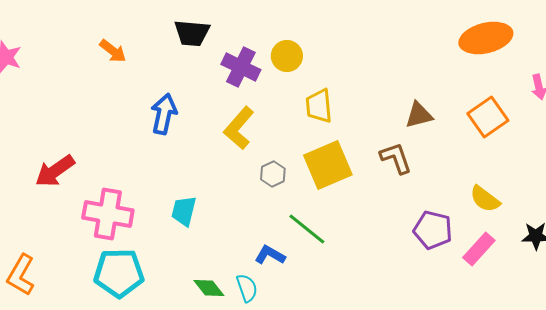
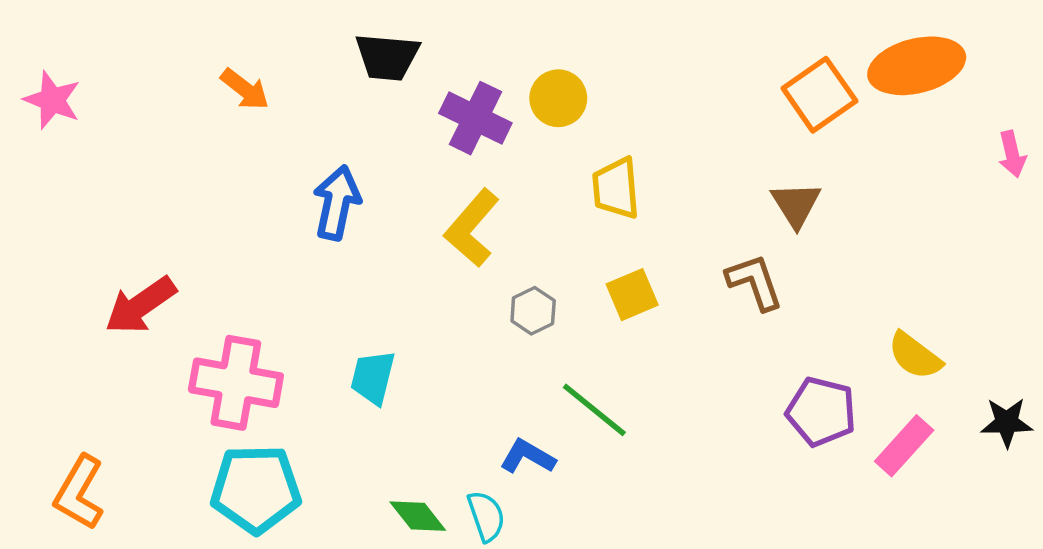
brown triangle: (419, 115) -> (796, 204), turned -48
orange square: (488, 117) -> (819, 95), moved
yellow square: (328, 165) -> (632, 295), size x0.6

